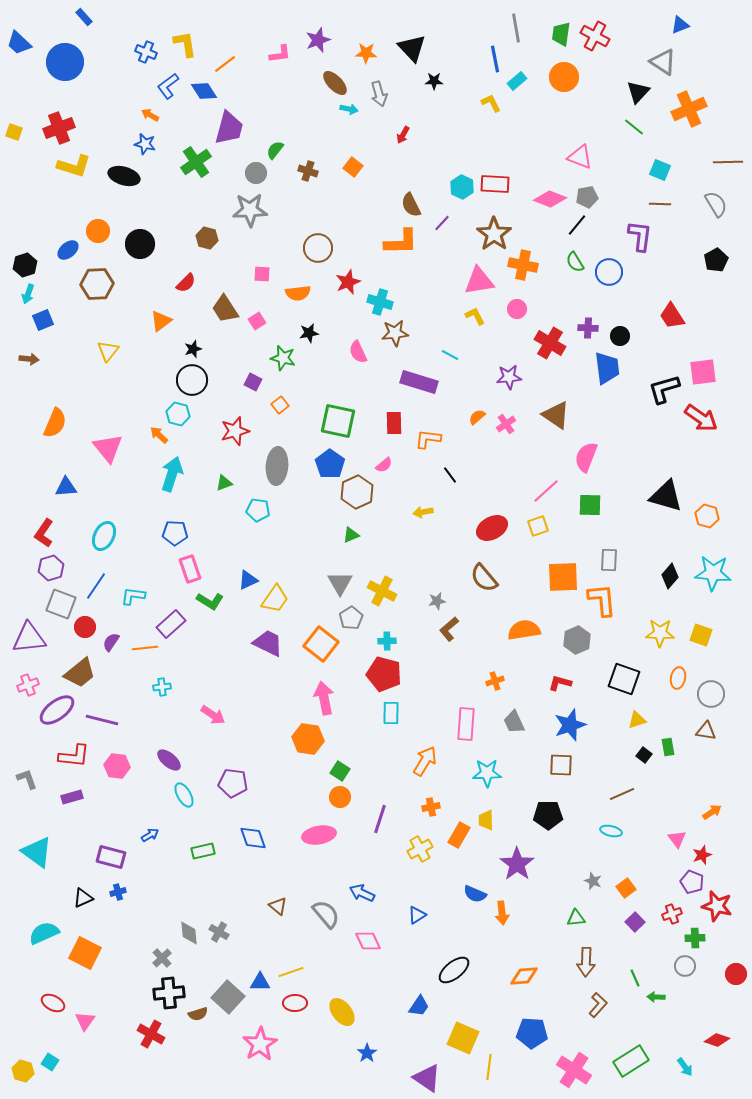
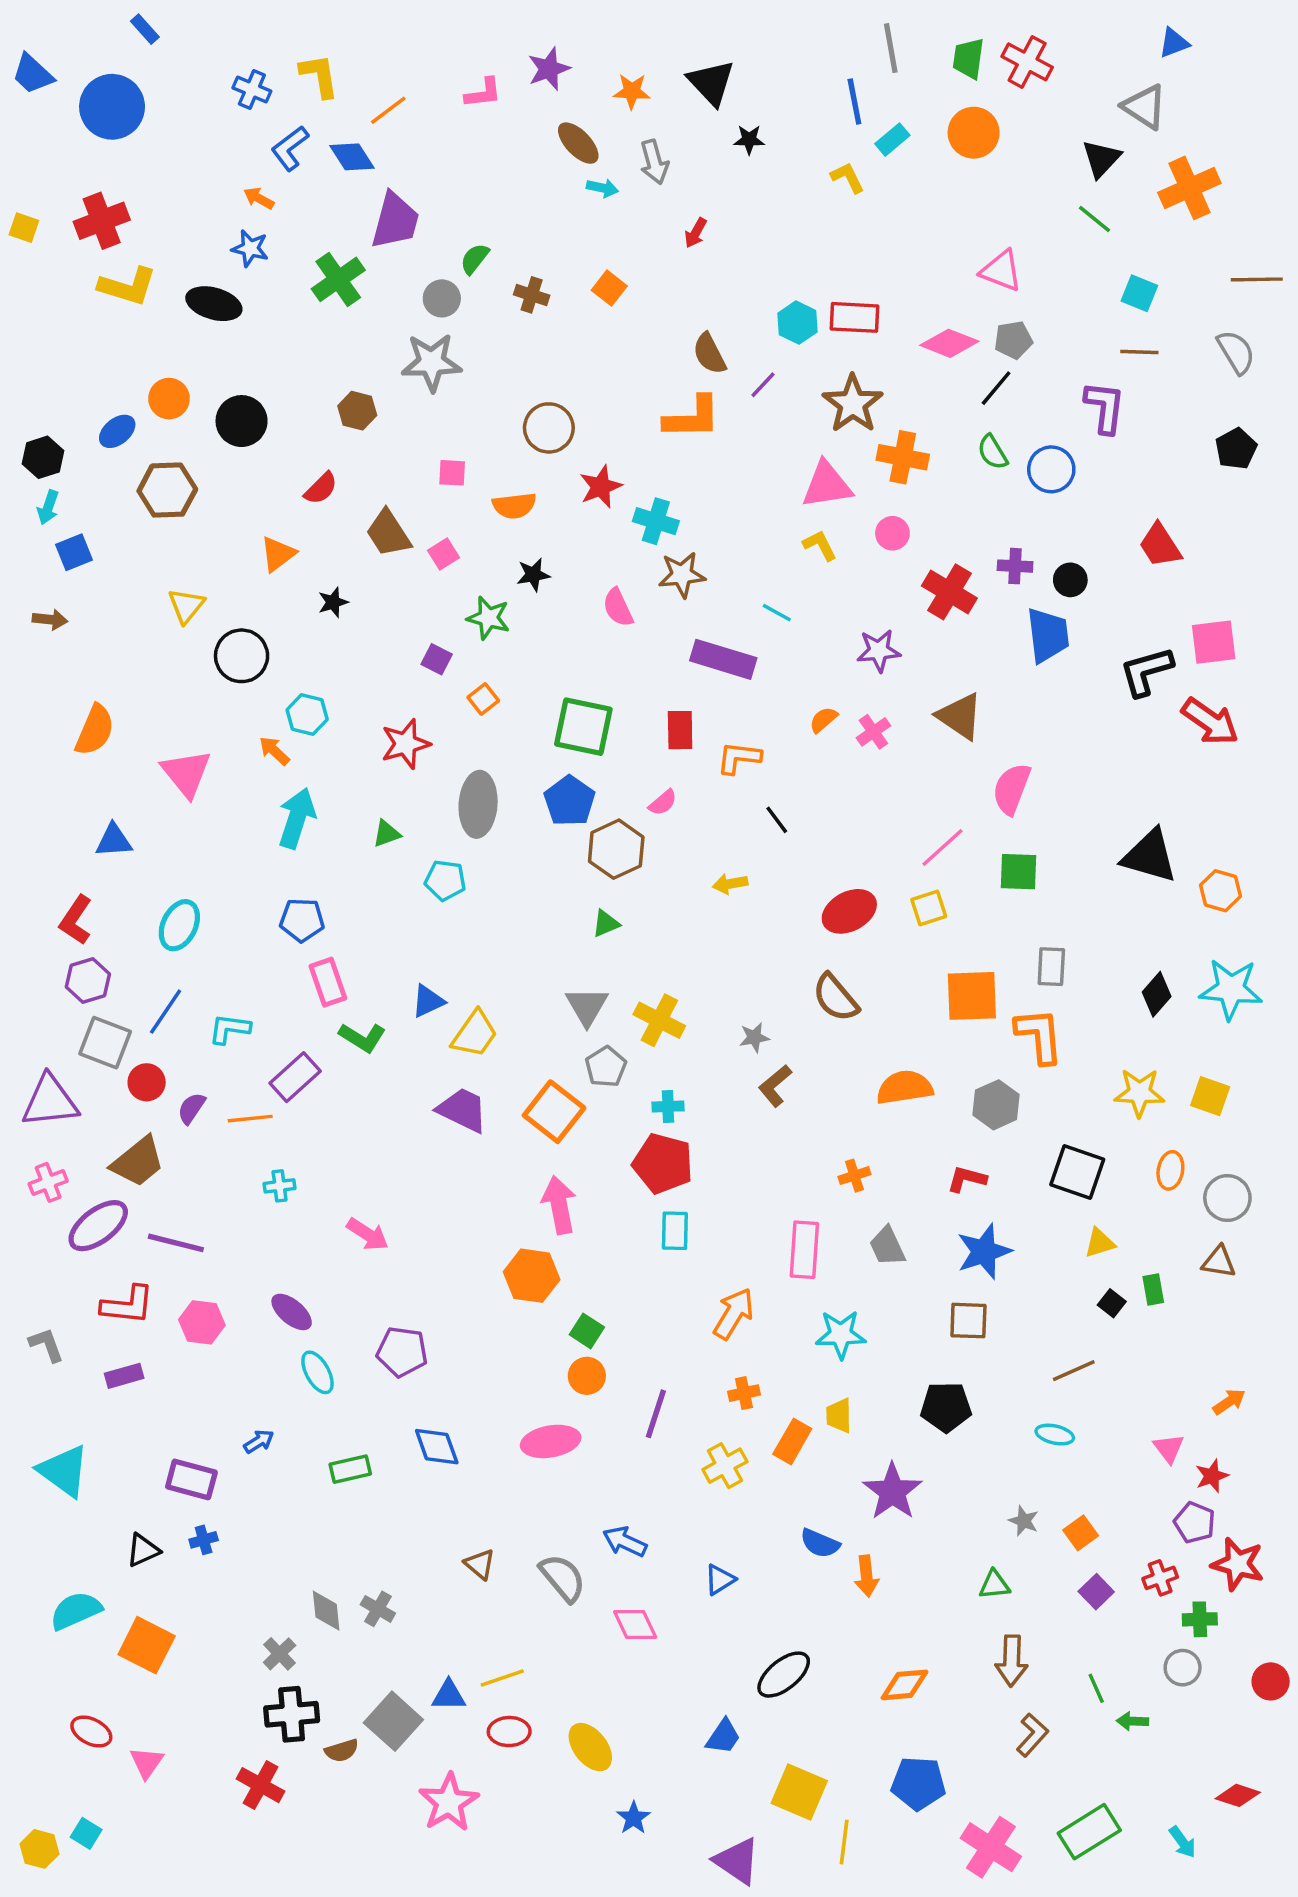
black circle: (192, 380) -> (242, 656), moved

